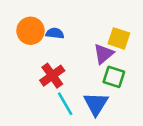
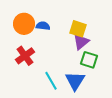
yellow square: (119, 38) -> (78, 29), moved
red cross: (52, 76) -> (25, 56), moved

